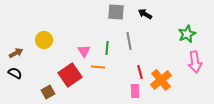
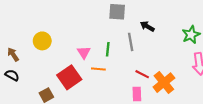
black arrow: (145, 14) -> (147, 26), moved
brown arrow: (16, 53) -> (13, 54), turned -96
red line: (140, 72) -> (142, 74), turned -48

